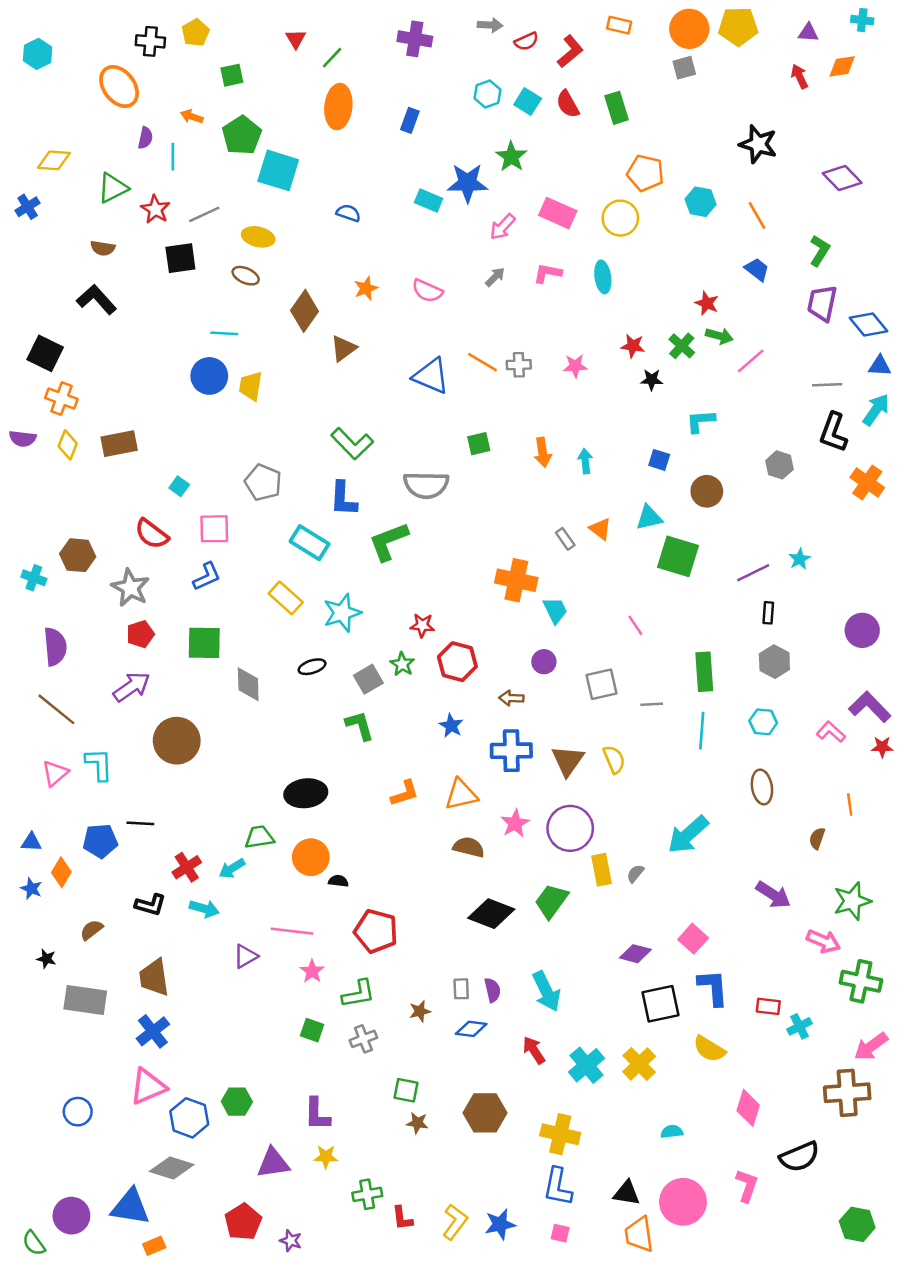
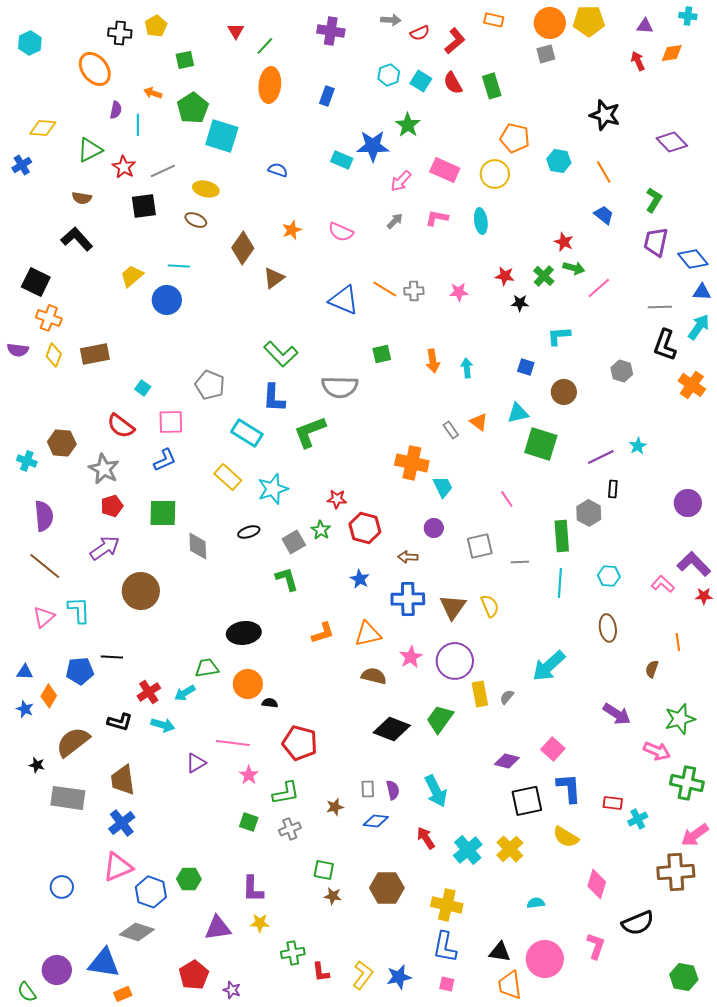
yellow trapezoid: (251, 386) -> (132, 276), moved, turned 40
gray hexagon: (774, 662) -> (589, 513), moved
brown semicircle: (91, 930) -> (73, 742), size x1.8

